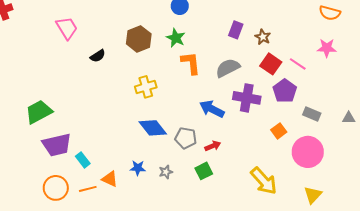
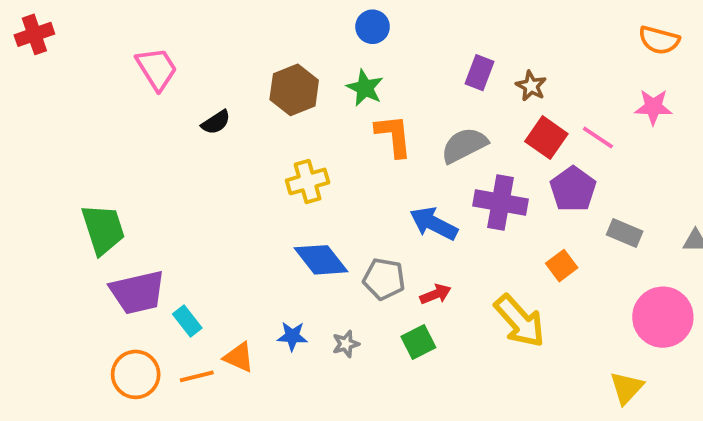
green trapezoid: (39, 112) -> (103, 229), turned 100
pink circle: (308, 152) -> (663, 317), moved
yellow arrow: (264, 181) -> (520, 321), moved

